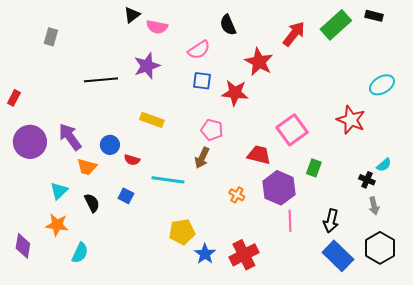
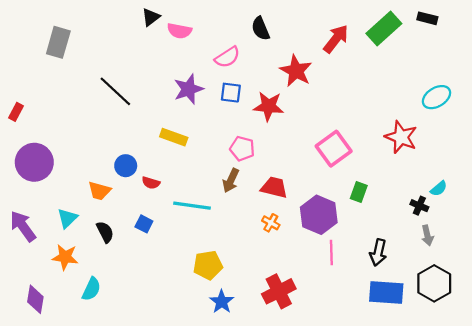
gray rectangle: (51, 37) -> (58, 42), size x1.5
purple star: (147, 66) -> (189, 89), moved
black line: (101, 80) -> (115, 91), turned 48
purple arrow: (70, 137) -> (23, 226), moved
red trapezoid: (259, 155) -> (274, 187), moved
purple diamond: (23, 246) -> (35, 299), moved
blue star: (205, 254) -> (222, 302), moved
blue rectangle: (338, 256) -> (386, 293), turned -40

